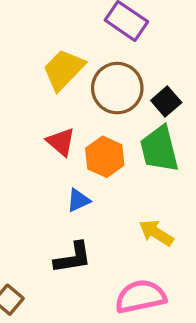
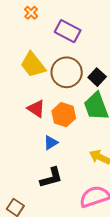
yellow trapezoid: (64, 70) -> (33, 65), turned -76

